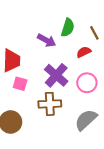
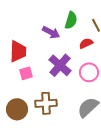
pink square: (20, 84) -> (26, 73), turned -32
brown cross: (50, 104) -> (46, 103), moved

